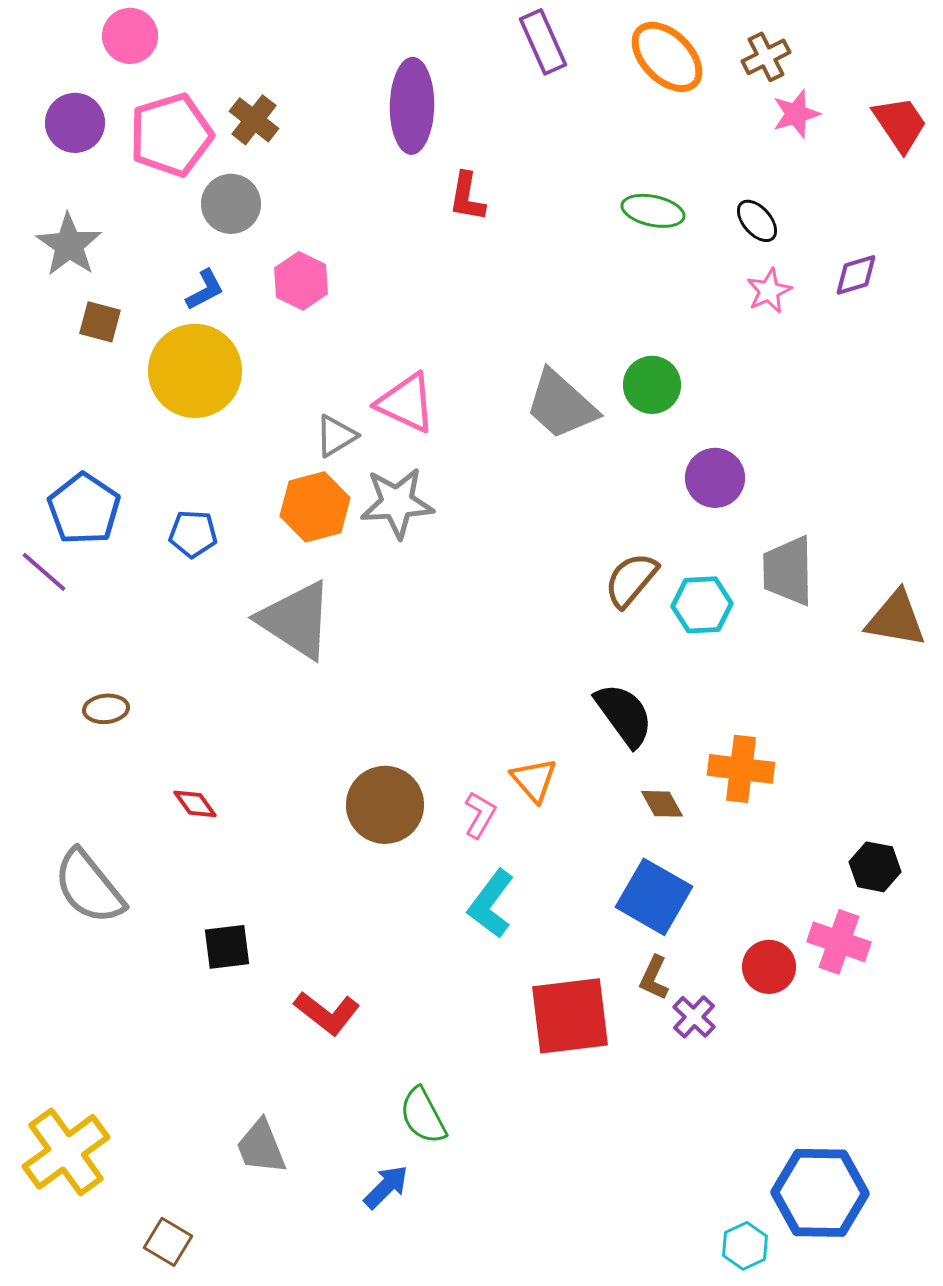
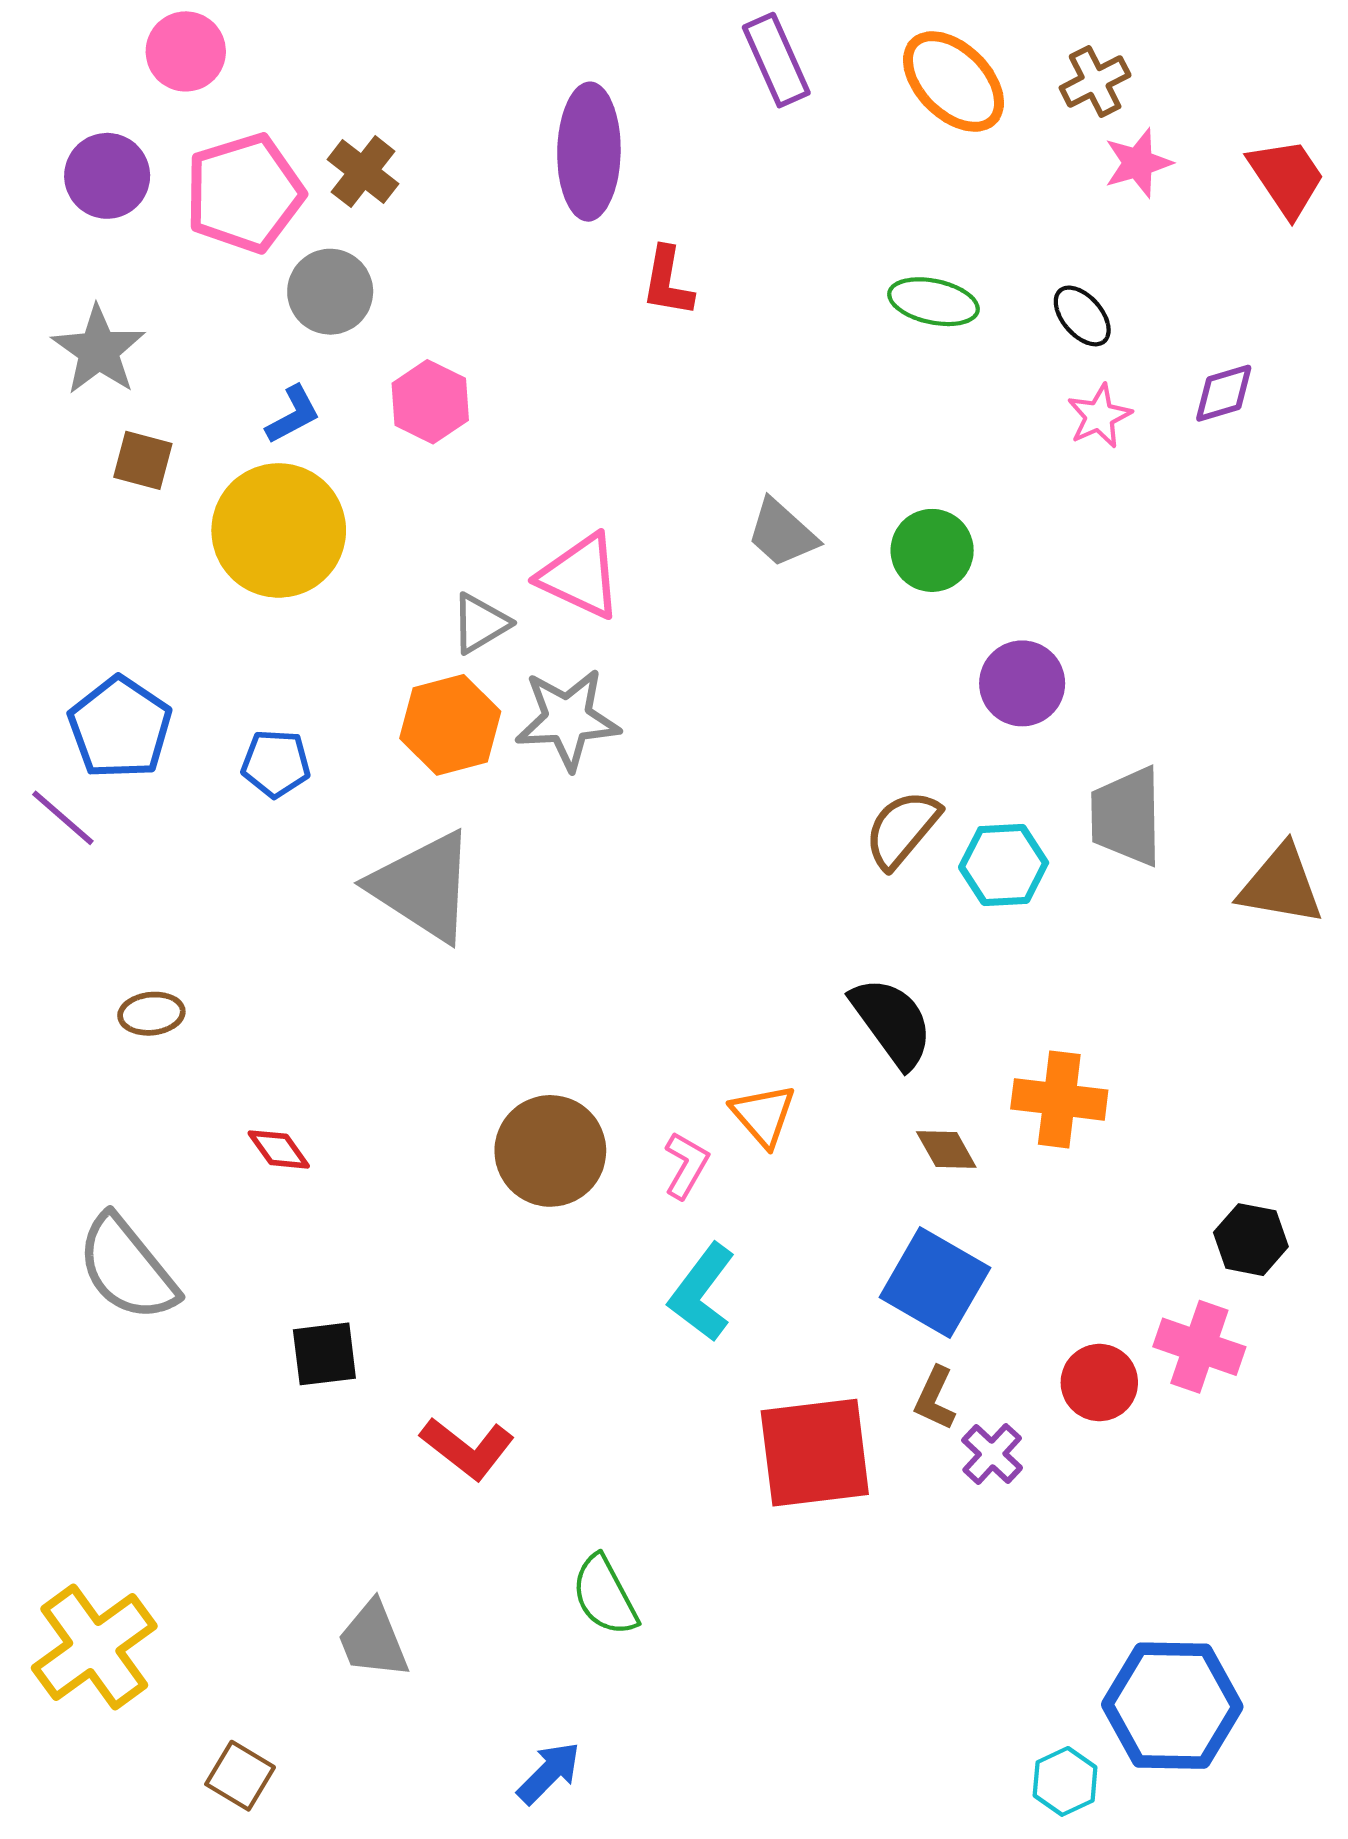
gray trapezoid: (561, 405) -> (782, 533), moved, size x0.7
blue arrow: (386, 1187) -> (549, 1773), moved

